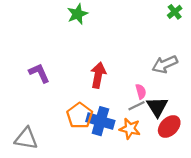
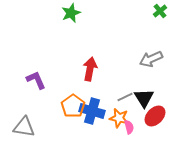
purple L-shape: (39, 73) -> (36, 80), moved
pink semicircle: (141, 92) -> (129, 127), moved

